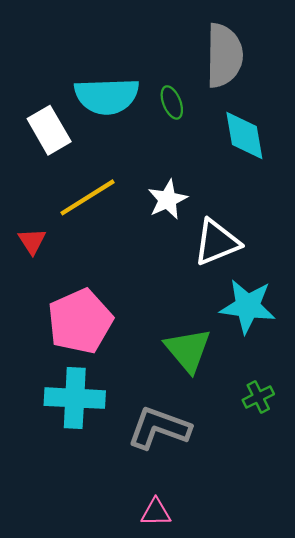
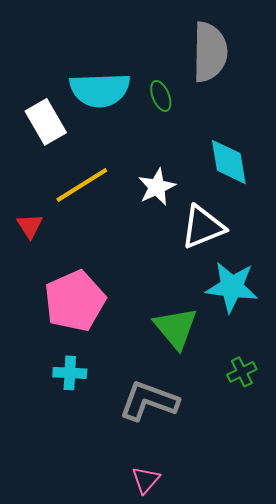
cyan diamond: (244, 136) -> (229, 162), moved
cyan cross: (75, 398) -> (70, 373), size x0.6
pink triangle: (156, 512) -> (146, 480), turned -48

